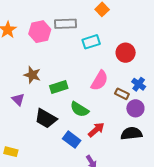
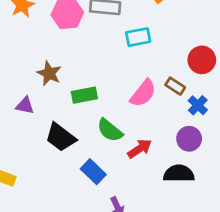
red circle: (126, 53) -> (202, 60), moved
brown rectangle: (122, 94) -> (175, 86), moved
purple triangle: (18, 99) -> (25, 106), turned -40
red arrow: (96, 130) -> (140, 149), moved

